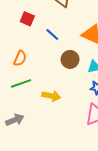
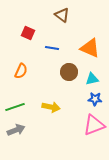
blue line: (52, 34) -> (52, 48), turned -32
green line: (21, 83) -> (15, 107), moved

